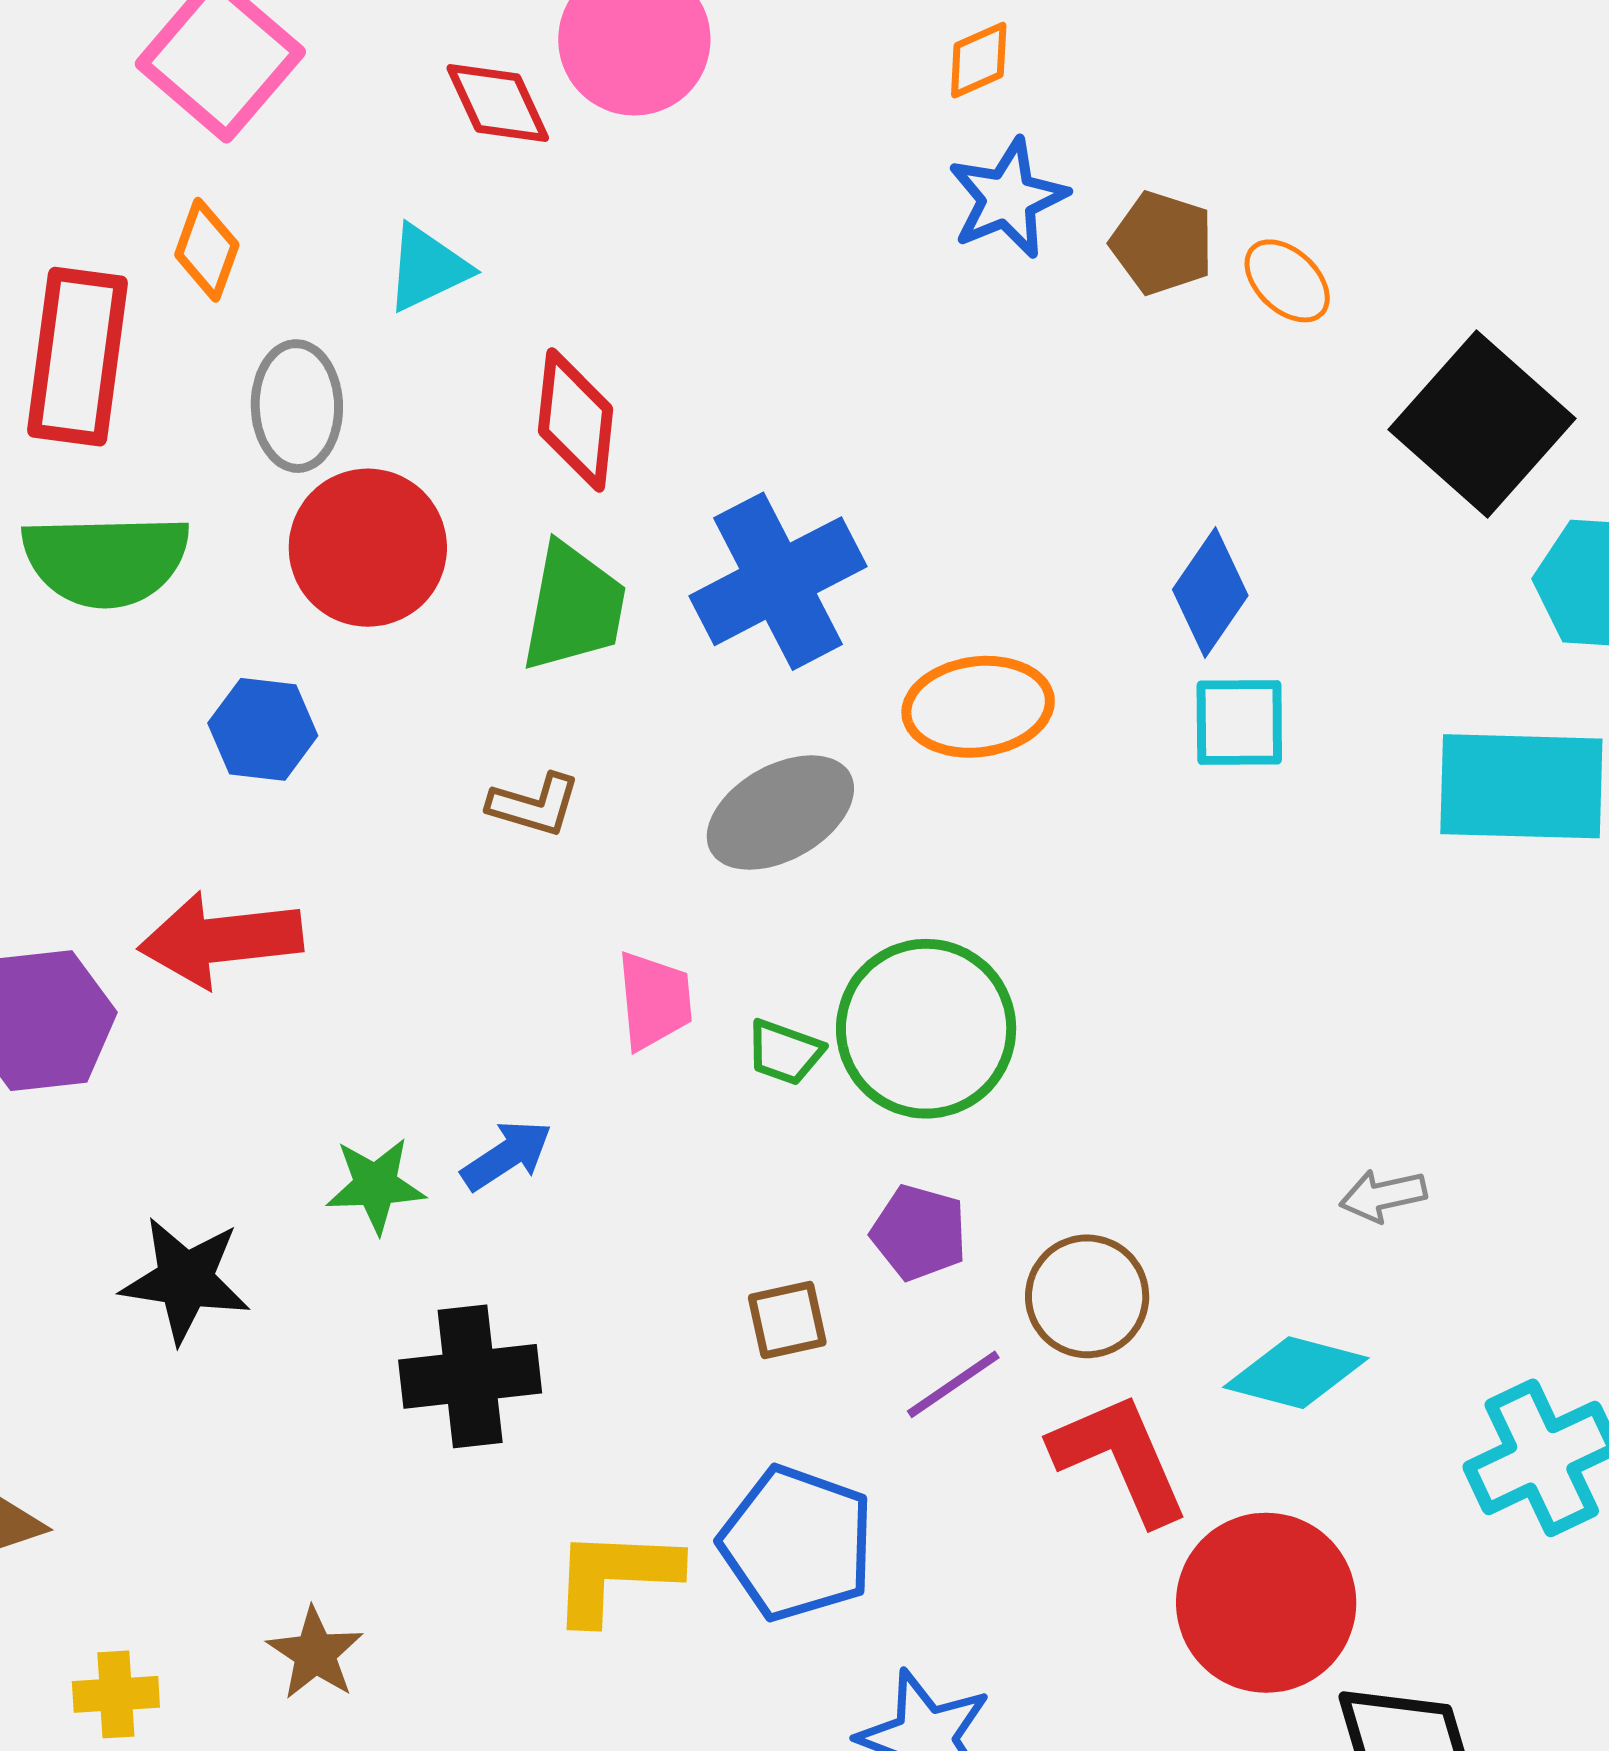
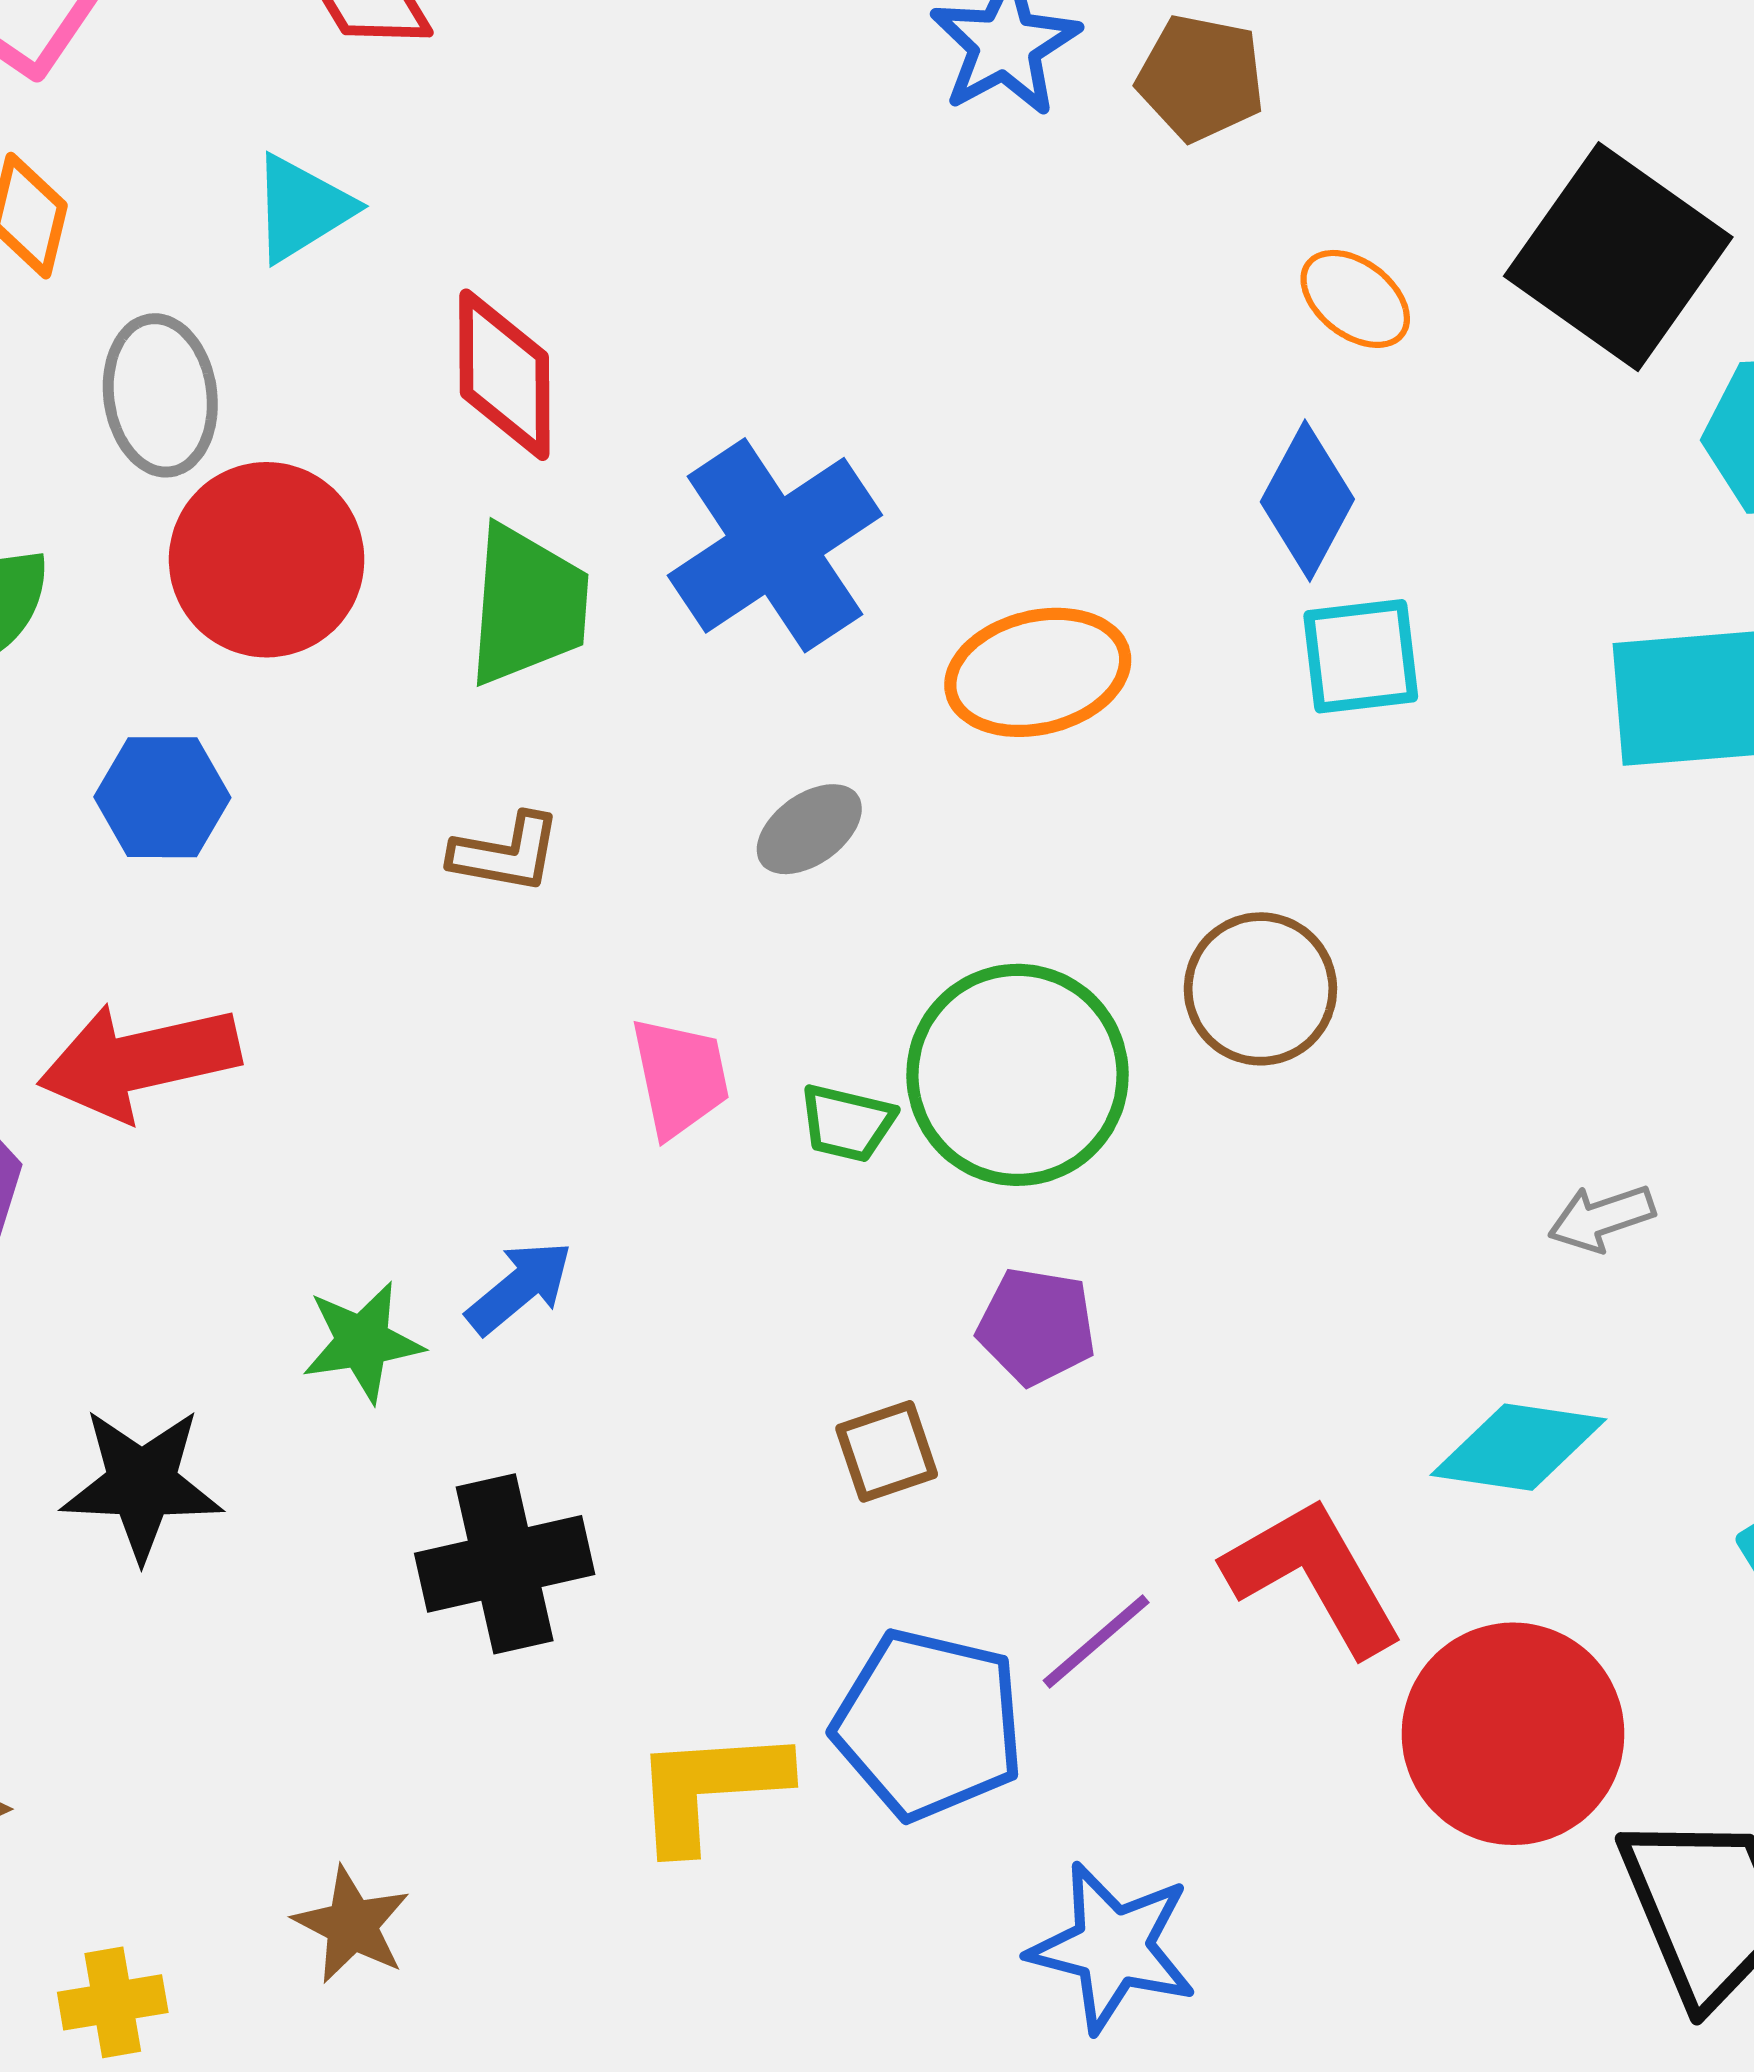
orange ellipse: (1287, 281) -> (1355, 299), moved
gray ellipse: (780, 813) -> (809, 829), size x0.6
brown circle: (1087, 1296) -> (1260, 989), moved
purple line: (953, 1384) -> (1096, 1642), moved

